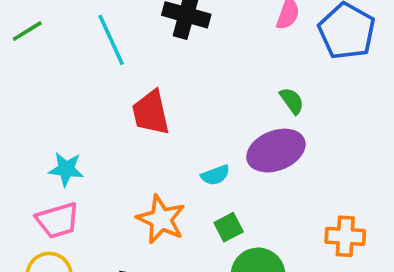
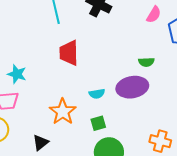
green semicircle: (292, 101) -> (146, 62), turned 112

